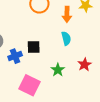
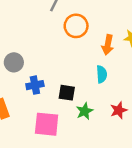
black square: (34, 47) -> (67, 93), moved
pink square: (30, 85) -> (47, 124), turned -30

